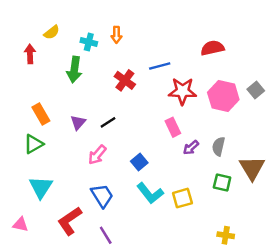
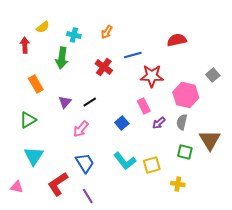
orange arrow: (116, 35) -> (107, 32), moved, turned 32
pink hexagon: (223, 96) -> (186, 95), moved
orange rectangle: (41, 114) -> (36, 84), moved
blue square: (139, 162) -> (122, 123), moved
yellow cross: (226, 235) -> (178, 184), moved

